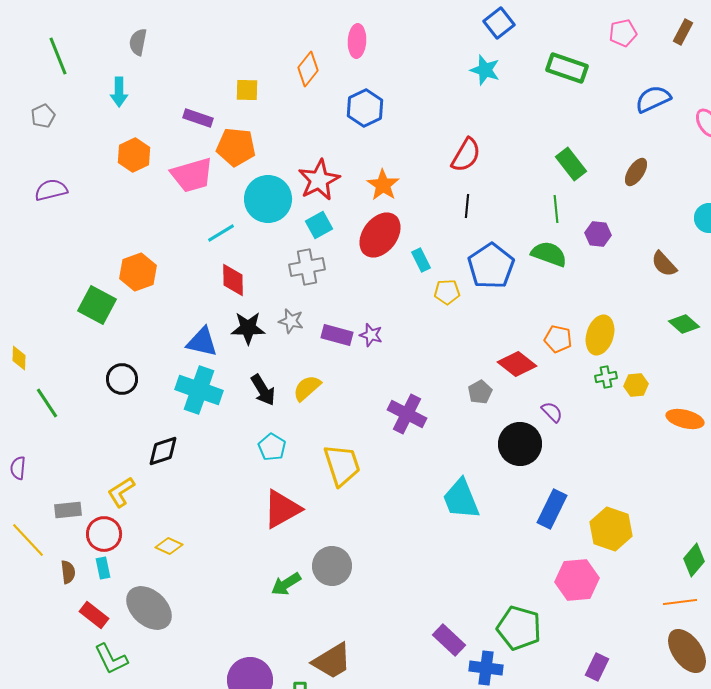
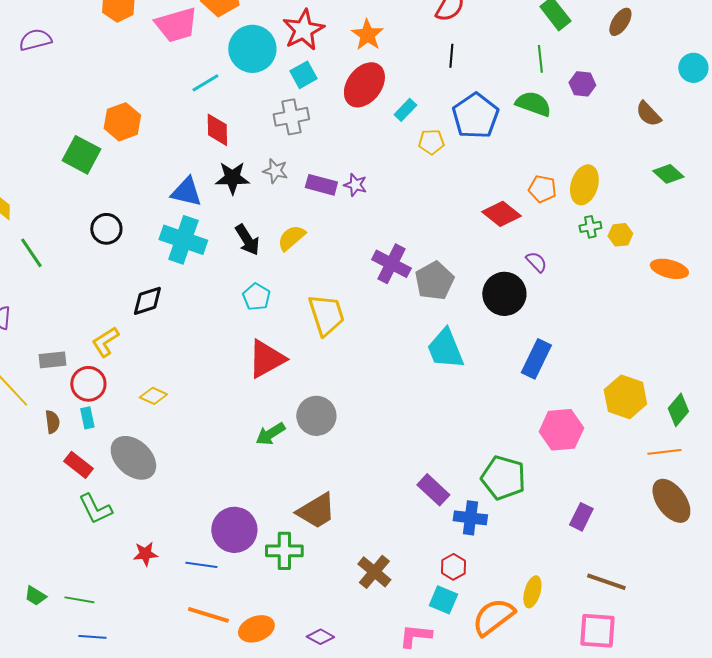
cyan rectangle: (421, 260) -> (405, 110), turned 70
gray pentagon: (480, 392) -> (434, 281), moved, size x1.6
yellow hexagon: (611, 529) -> (625, 397), moved

